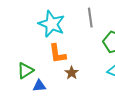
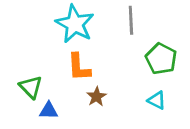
green triangle: (25, 71) -> (31, 87), turned -48

